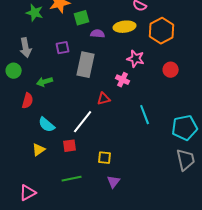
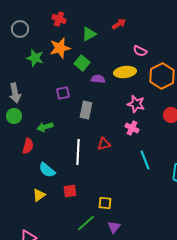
green square: (82, 18) -> (82, 63), turned -35
gray arrow: (26, 48) -> (15, 93), moved
gray rectangle: (86, 65) -> (86, 110), size x0.7
pink cross: (123, 80) -> (132, 128), moved
white line: (83, 122) -> (78, 152), moved, turned -35
green line: (72, 179) -> (86, 223), moved, turned -30

